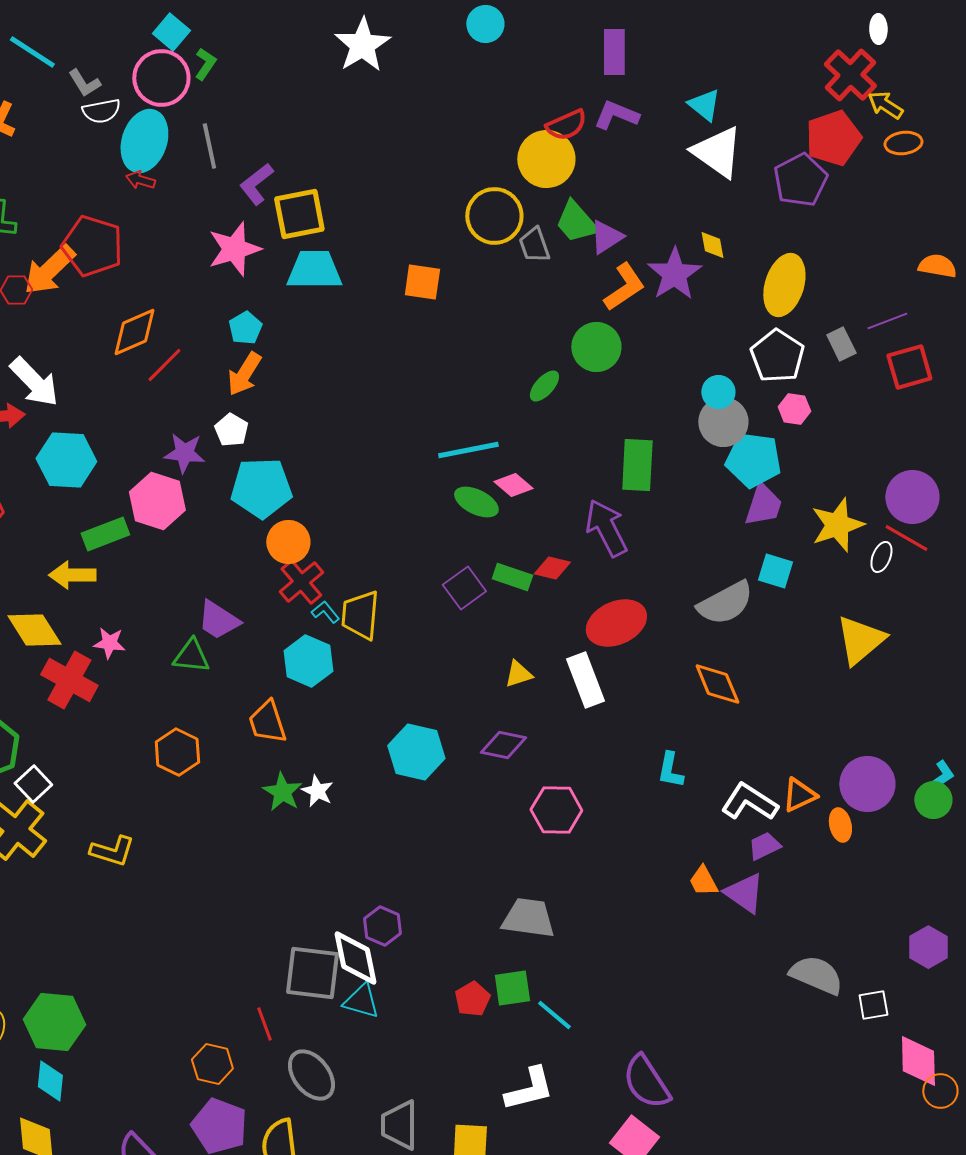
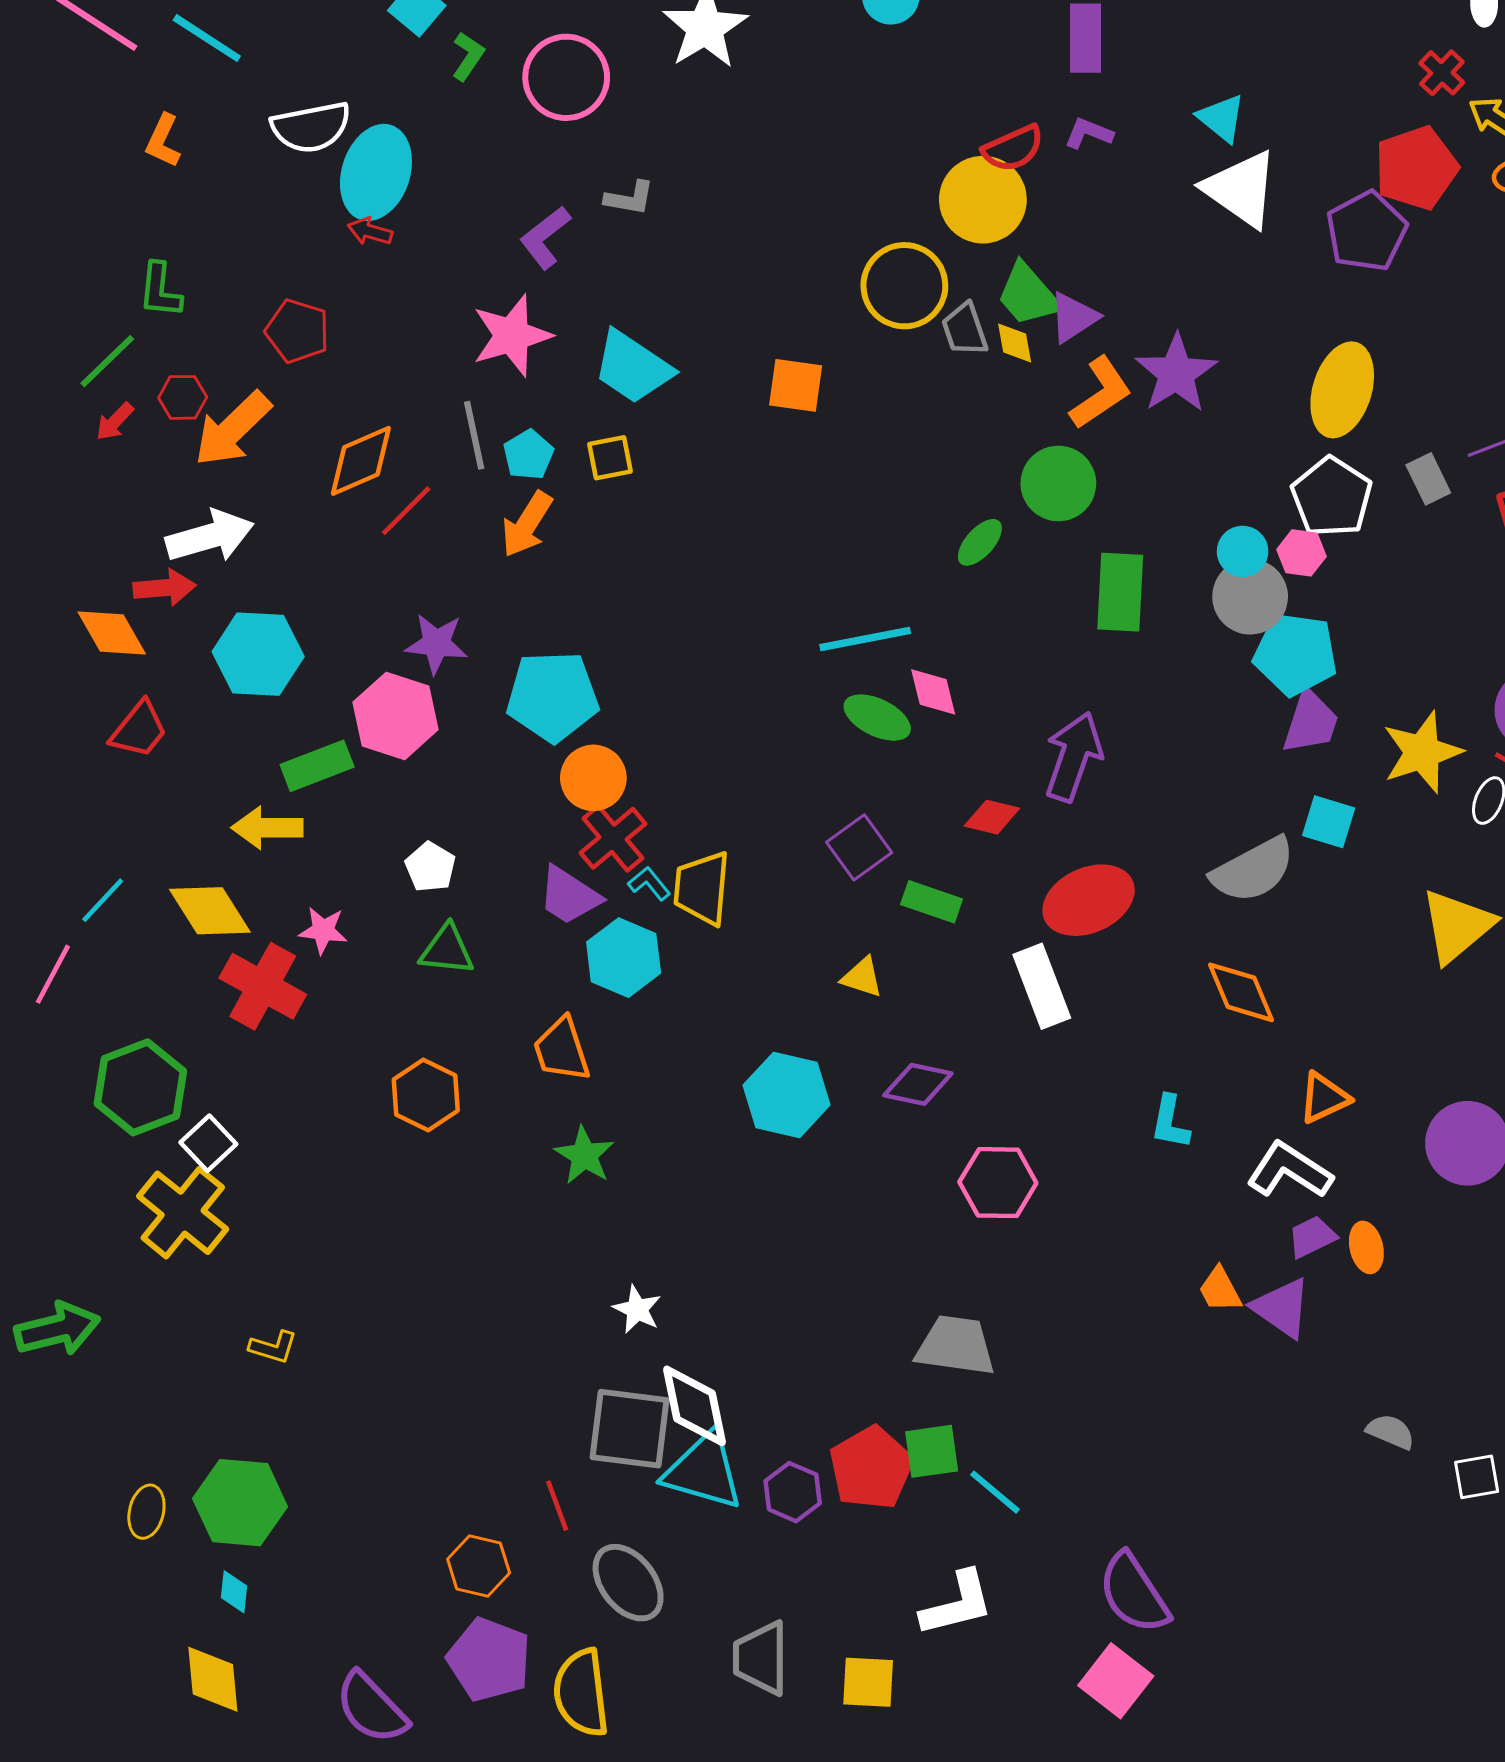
red cross: (850, 75) -> (1442, 73), size x0.6
pink circle: (161, 78) -> (566, 77), moved
gray L-shape: (84, 83) -> (630, 198), moved, turned -48
white semicircle: (101, 111) -> (311, 127), size x1.4
purple L-shape: (616, 115) -> (1089, 133), size x0.7
gray line: (209, 146) -> (474, 435), moved
yellow square: (299, 214) -> (610, 458), moved, size x0.6
yellow diamond: (712, 245) -> (1015, 343), moved
red pentagon: (92, 246) -> (297, 331), size x0.7
orange arrow: (49, 270) -> (233, 429), moved
cyan trapezoid: (314, 270) -> (633, 367), turned -146
white arrow: (34, 382) -> (210, 536), turned -62
pink hexagon: (794, 409) -> (1301, 553), moved
white pentagon: (231, 430) -> (430, 867), moved
green rectangle: (637, 465) -> (1120, 592), moved
pink diamond: (513, 485) -> (933, 692), turned 36
purple arrow: (606, 528) -> (1073, 757), turned 46
green rectangle: (512, 577) -> (932, 902), moved
purple trapezoid: (218, 620) -> (569, 896), moved
yellow triangle: (518, 674) -> (862, 977), moved, turned 36
white star: (317, 791) -> (637, 1309), moved
orange triangle: (799, 795) -> (1324, 1098), moved
orange ellipse: (840, 825) -> (1366, 1247), moved
yellow L-shape: (112, 851) -> (273, 1347), moved, size x0.7
purple hexagon: (382, 926) -> (793, 1492), moved
gray semicircle: (816, 975) -> (1391, 1432), size x0.6
red pentagon: (472, 999) -> (871, 1468), size x1.6
cyan triangle: (361, 1001) -> (704, 1471), size x1.5
cyan diamond: (50, 1081) -> (234, 1592), size x0.7

